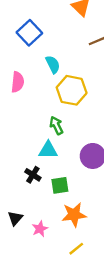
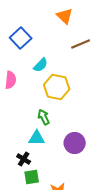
cyan semicircle: (53, 64) -> (41, 65), turned 70
green square: (60, 185) -> (32, 177), moved

